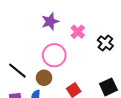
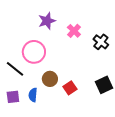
pink circle: (54, 55) -> (34, 52), moved
brown circle: (44, 78) -> (50, 79), moved

